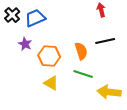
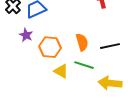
black line: (105, 41) -> (110, 46), moved
yellow triangle: (51, 83) -> (61, 71), moved

